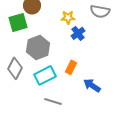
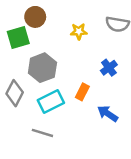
blue cross: (78, 33) -> (109, 68), moved
gray line: (53, 101) -> (42, 133), moved

